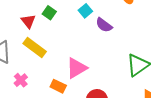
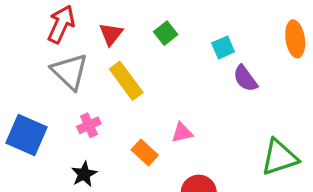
red triangle: (28, 21) -> (111, 34), moved
pink triangle: (77, 68) -> (182, 133), size x0.6

